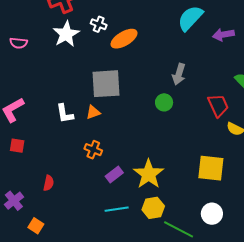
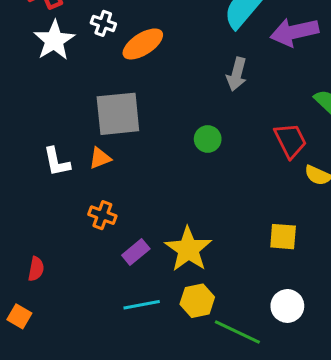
purple arrow: (223, 35) -> (294, 32), size x1.4
gray arrow: (179, 74) -> (237, 74), moved
yellow square: (211, 168) -> (283, 237), size x0.7
orange square: (36, 226) -> (19, 316), moved

